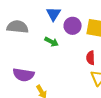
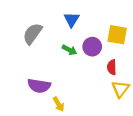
purple circle: (73, 26) -> (92, 47), moved
gray semicircle: (18, 27) -> (33, 34), turned -60

